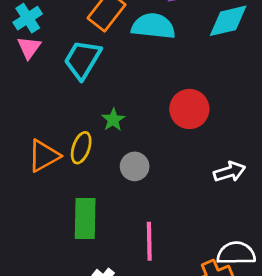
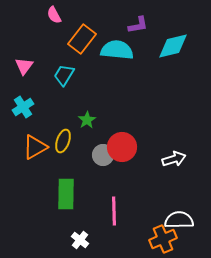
cyan cross: (28, 18) -> (23, 107), moved
cyan trapezoid: (82, 60) -> (64, 75), size x0.7
red circle: (189, 109) -> (122, 147), moved

